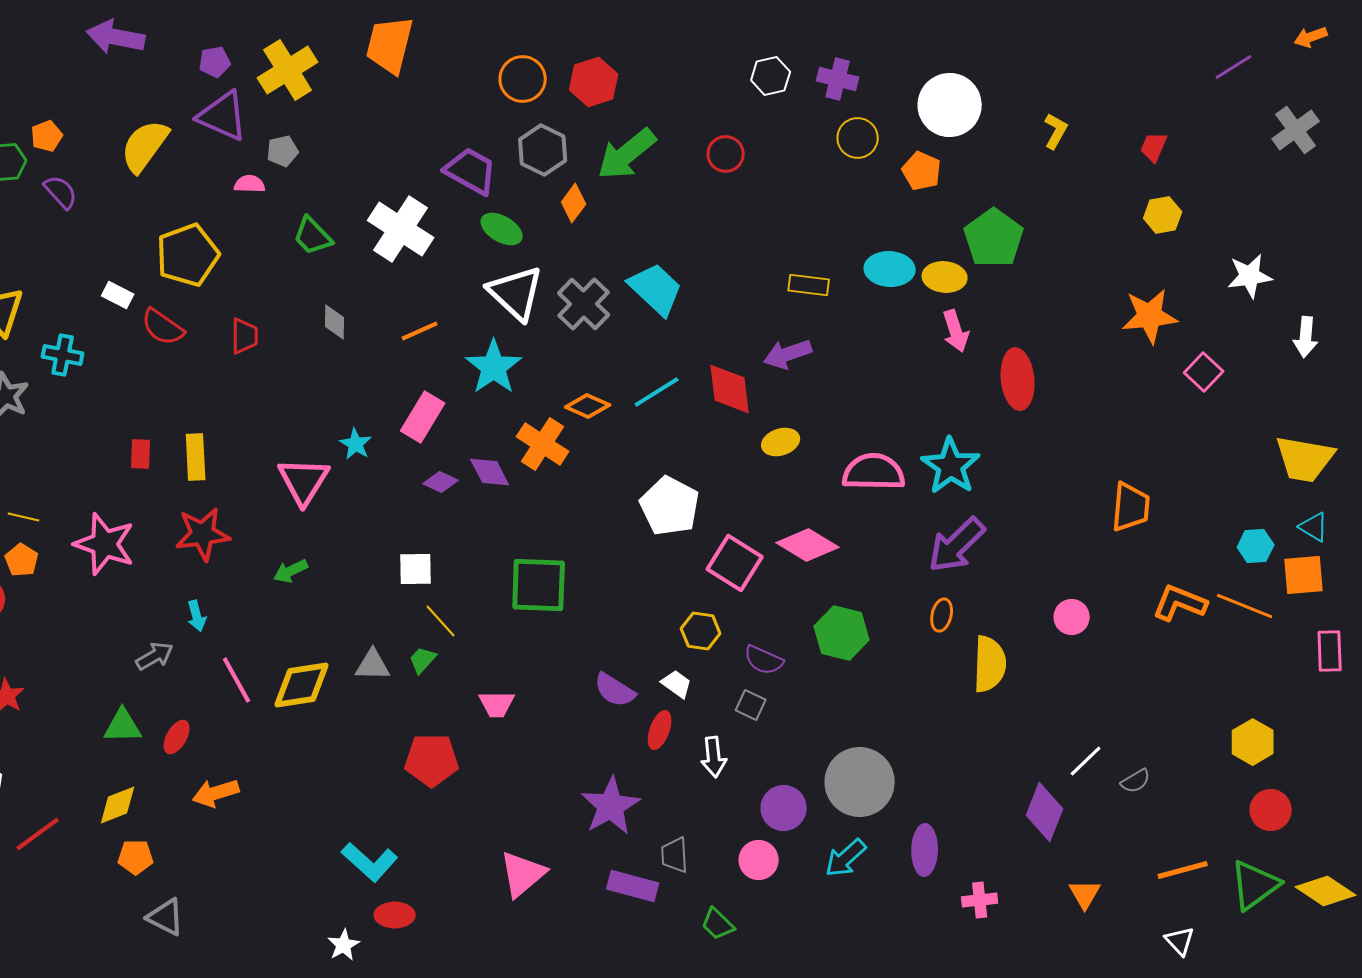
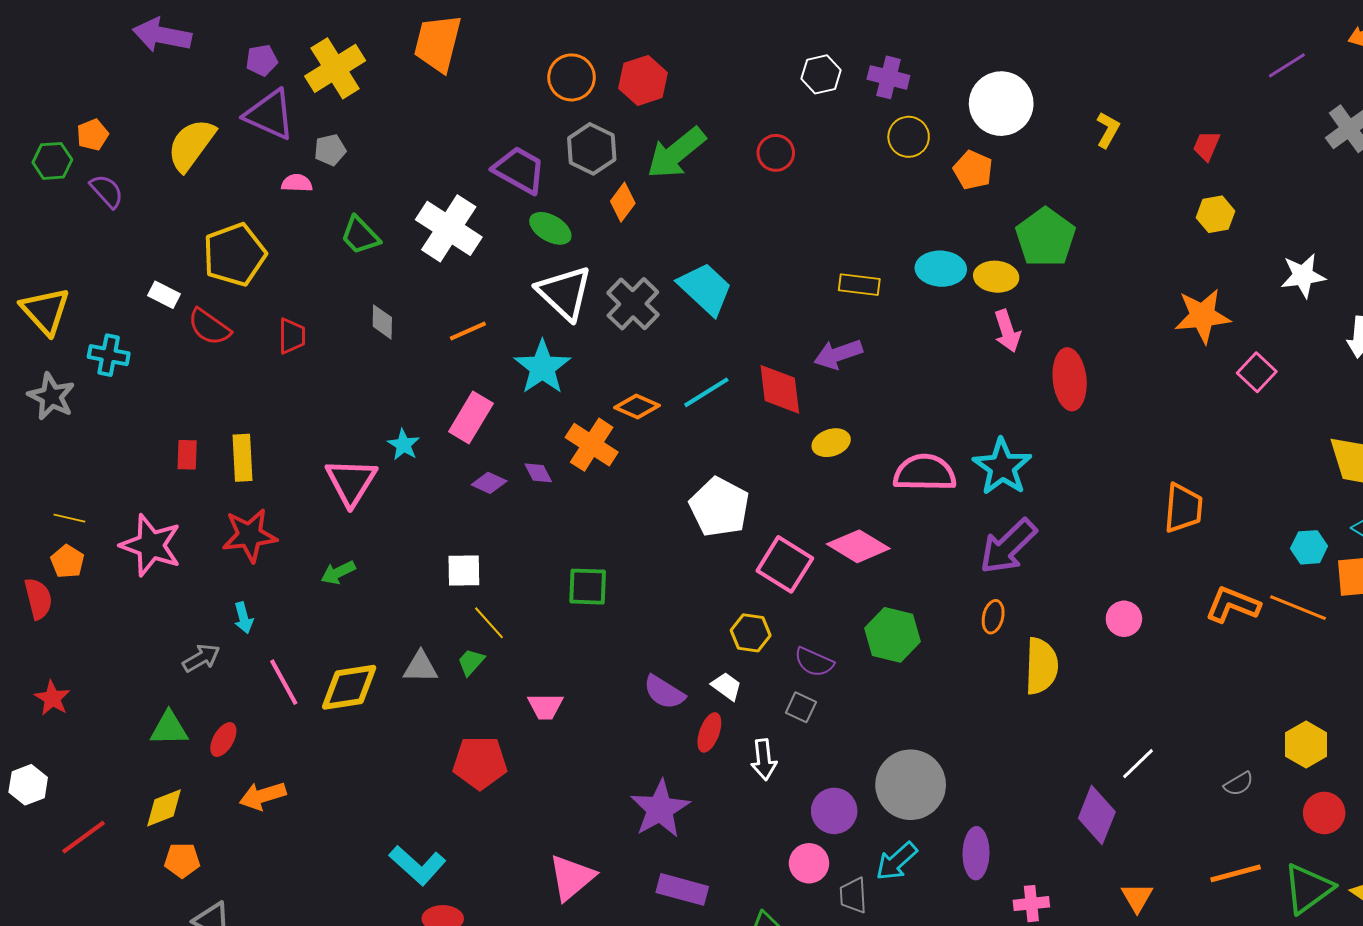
purple diamond: (490, 472) -> (538, 473), size x0.7
green square: (539, 585) -> (588, 587), size x0.7
gray semicircle: (1136, 781) -> (1239, 784), moved
gray trapezoid: (675, 855) -> (853, 895), moved

